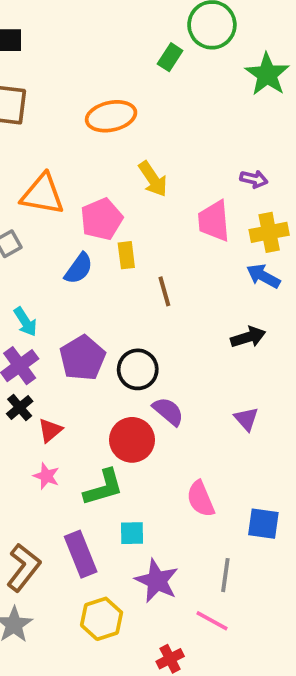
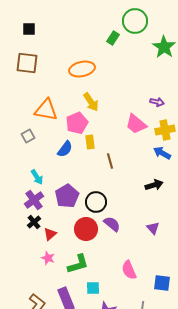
yellow arrow: (153, 179) -> (91, 102), moved
pink trapezoid: (214, 221) -> (136, 124), turned -45
red circle: (132, 440) -> (86, 229), moved

